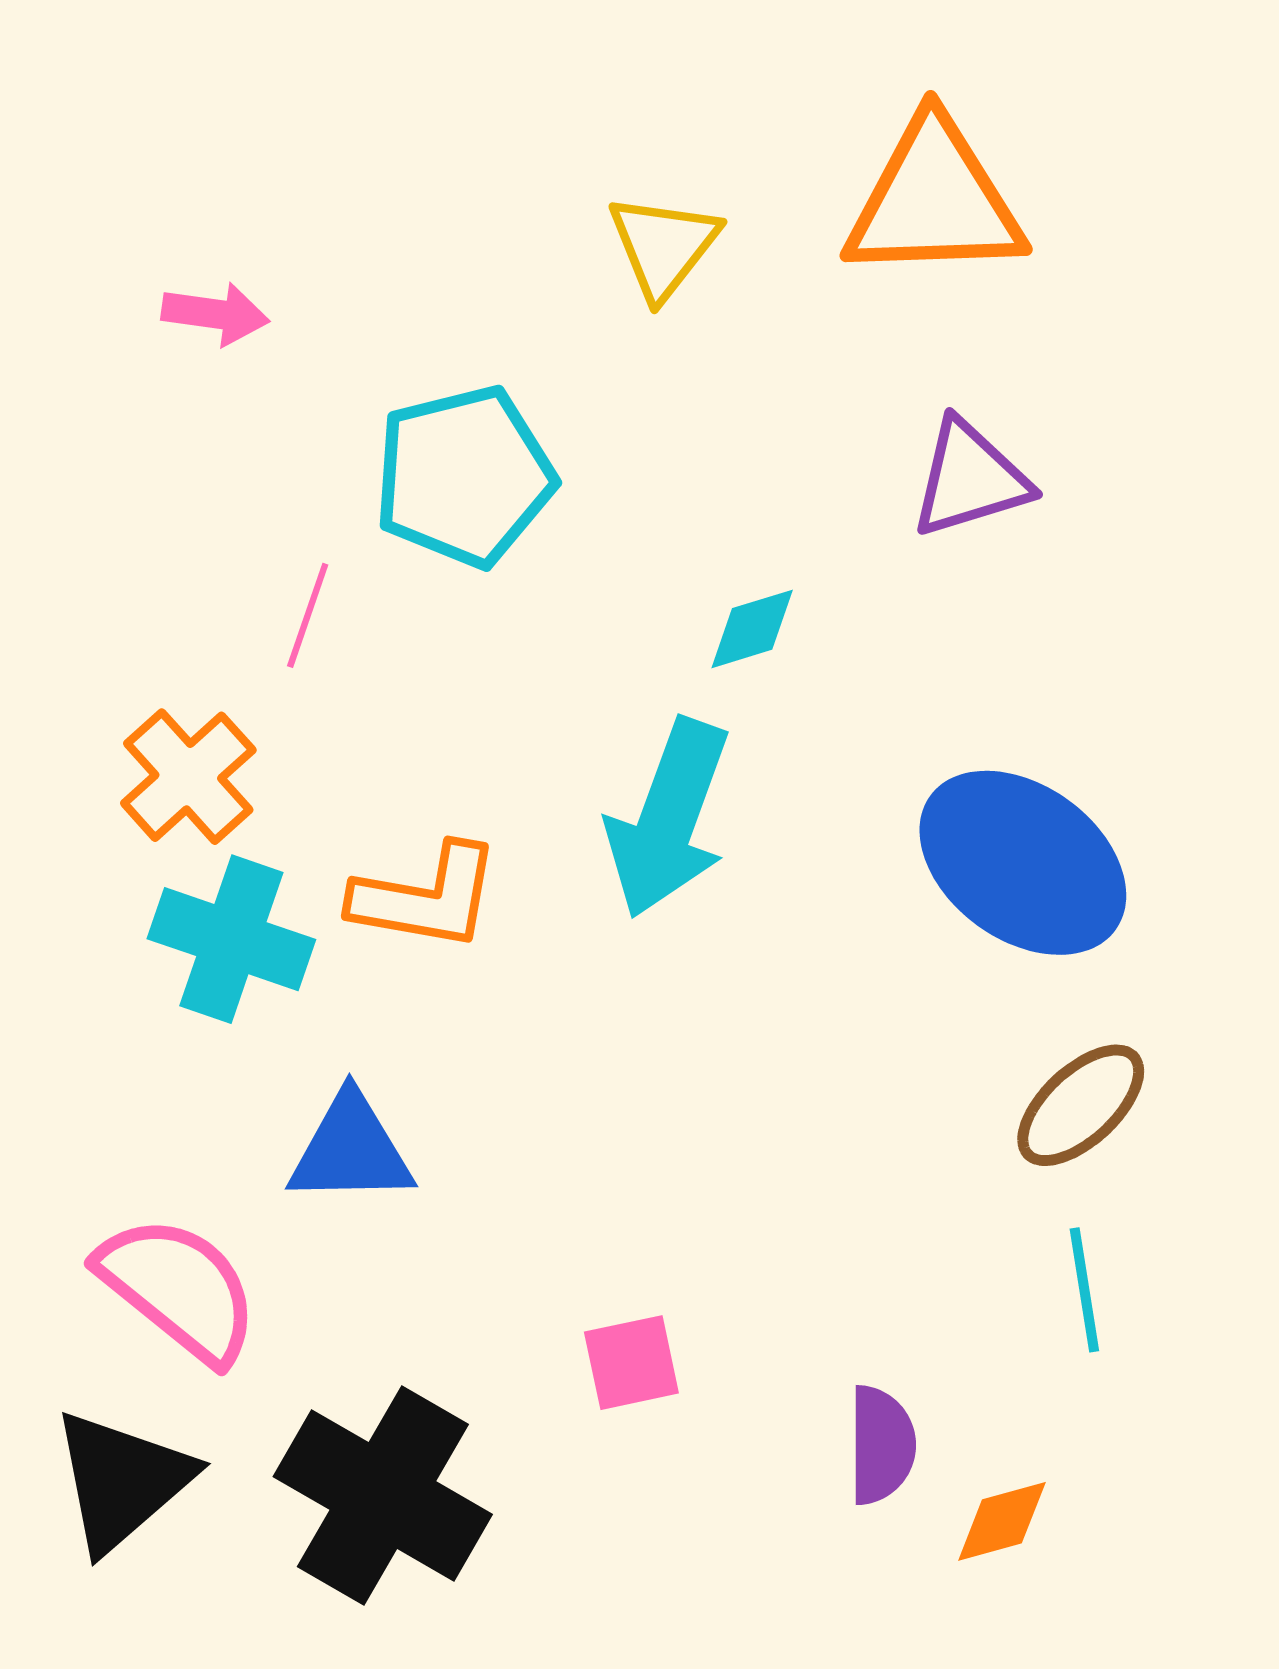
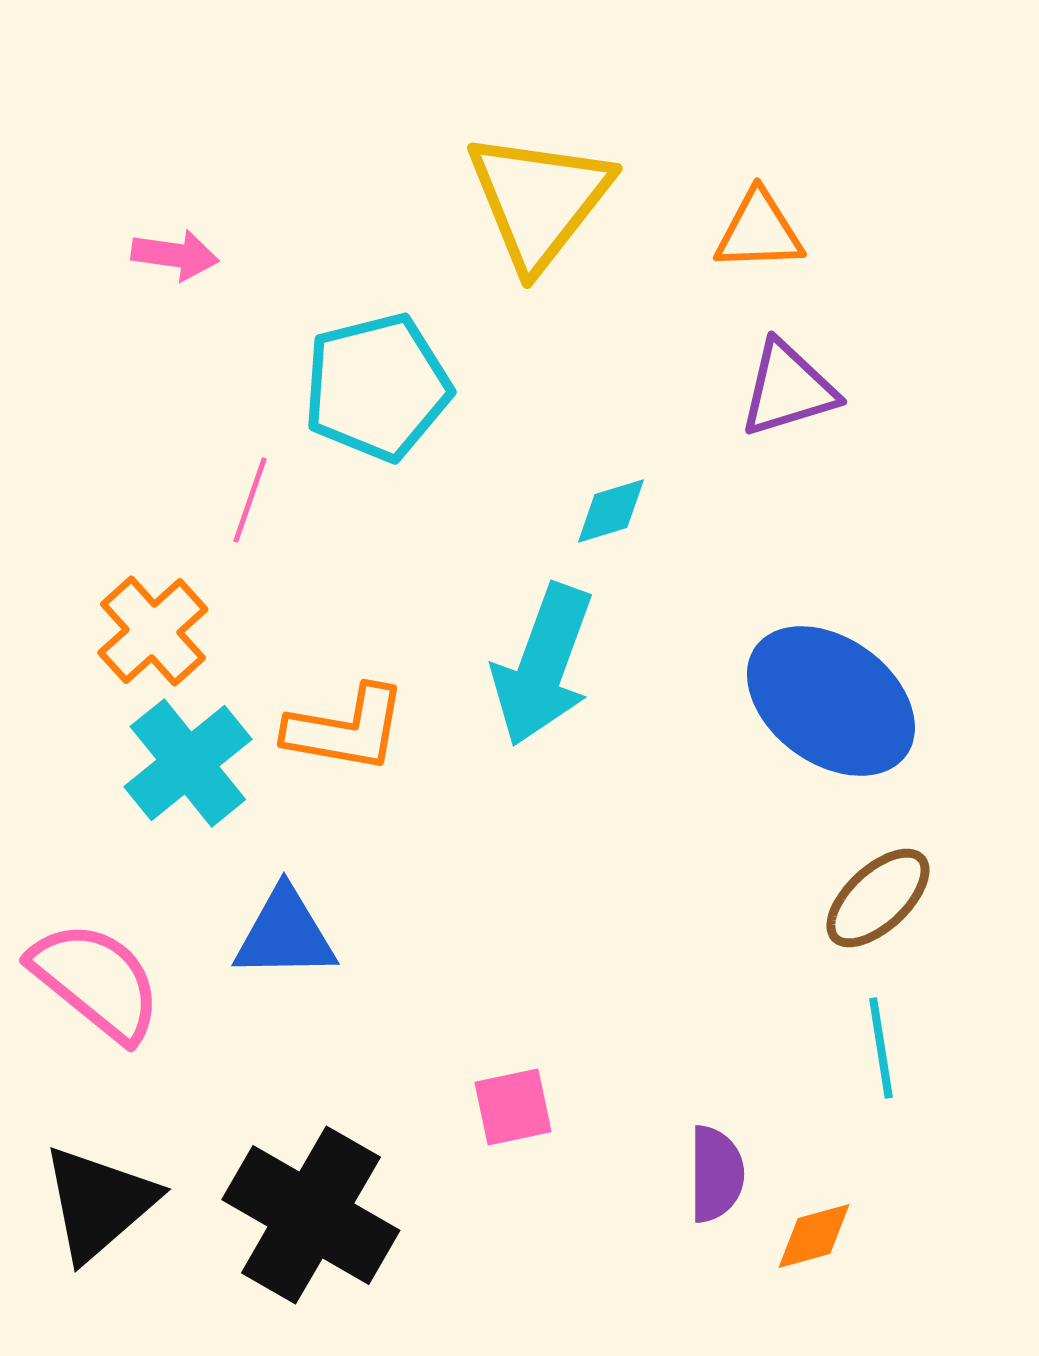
orange triangle: (934, 201) -> (759, 231), moved, size x0.6
yellow triangle: (663, 246) -> (539, 200), size x1.6
cyan cross: (231, 939) -> (188, 763), turned 32
pink semicircle: (178, 1289) -> (96, 981), moved

